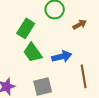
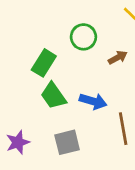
blue arrow: (62, 56) -> (93, 101), turned 30

